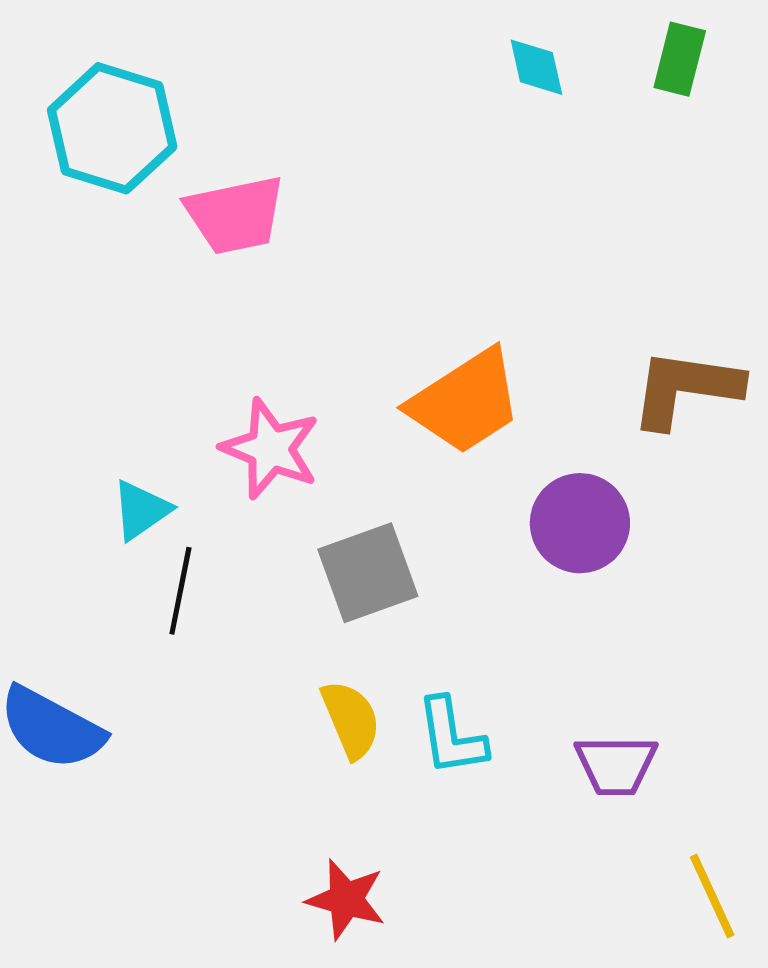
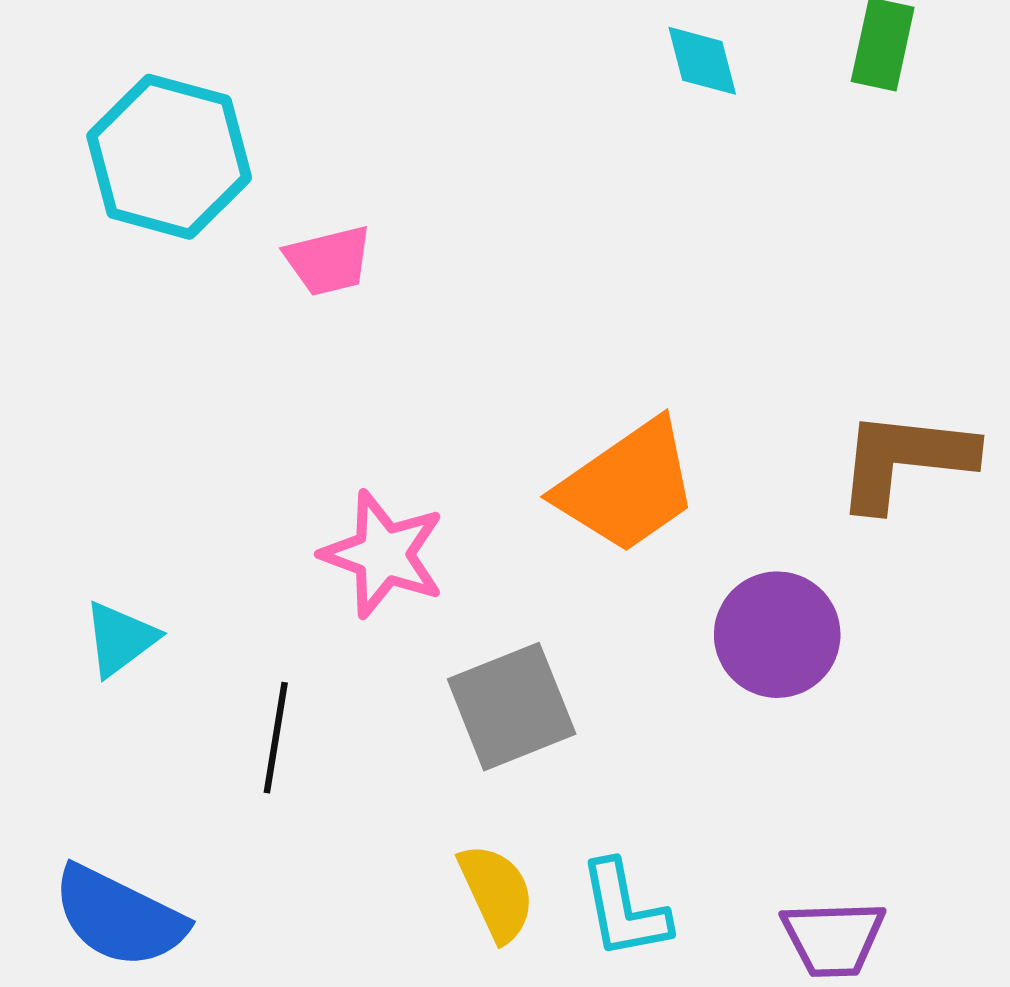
pink trapezoid: (235, 215) -> (328, 261), size x0.7
cyan triangle: (141, 510) -> (120, 639), moved

